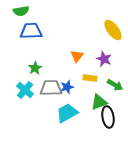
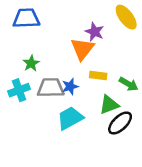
orange triangle: (77, 56) -> (82, 49), size x1.5
purple star: (104, 59) -> (94, 32), moved
cyan cross: (25, 90) -> (19, 90), turned 30
black ellipse: (108, 117) -> (120, 123), turned 55

